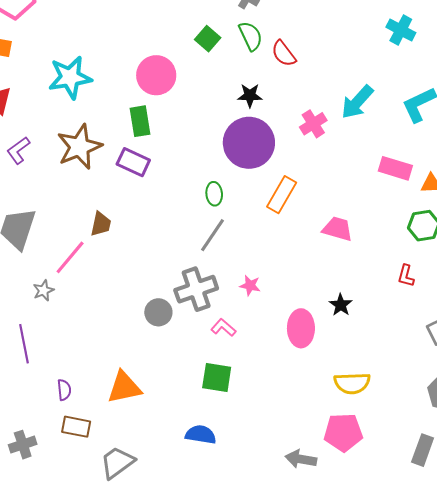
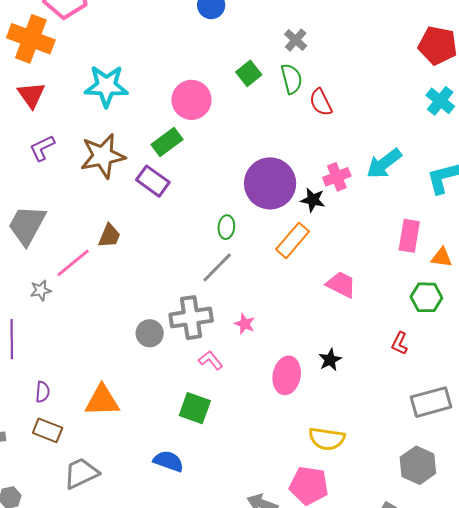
black star: (250, 95) -> (313, 200), moved
green rectangle: (140, 121) -> (167, 142), turned 52
pink rectangle: (395, 168) -> (409, 236), turned 72

